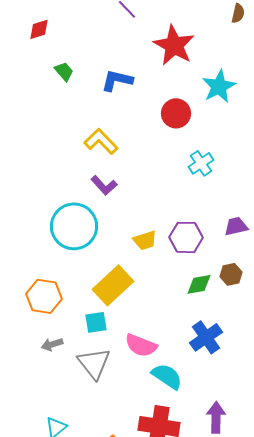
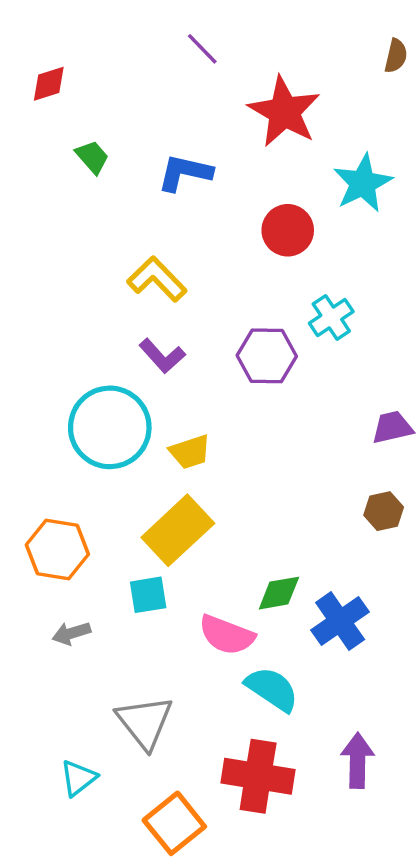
purple hexagon: (186, 237) -> (267, 356), moved
yellow trapezoid: (145, 240) -> (190, 452), moved
green diamond: (199, 284) -> (279, 593), moved
gray triangle: (94, 363) -> (145, 722), moved

